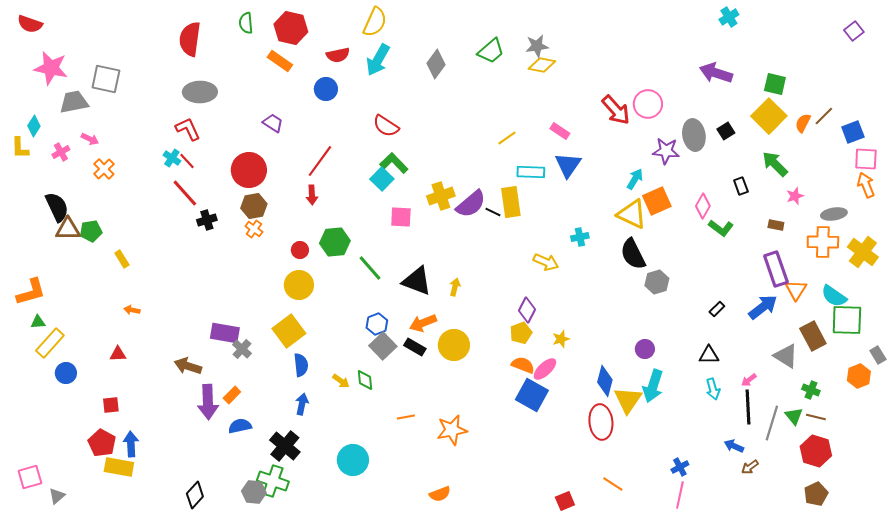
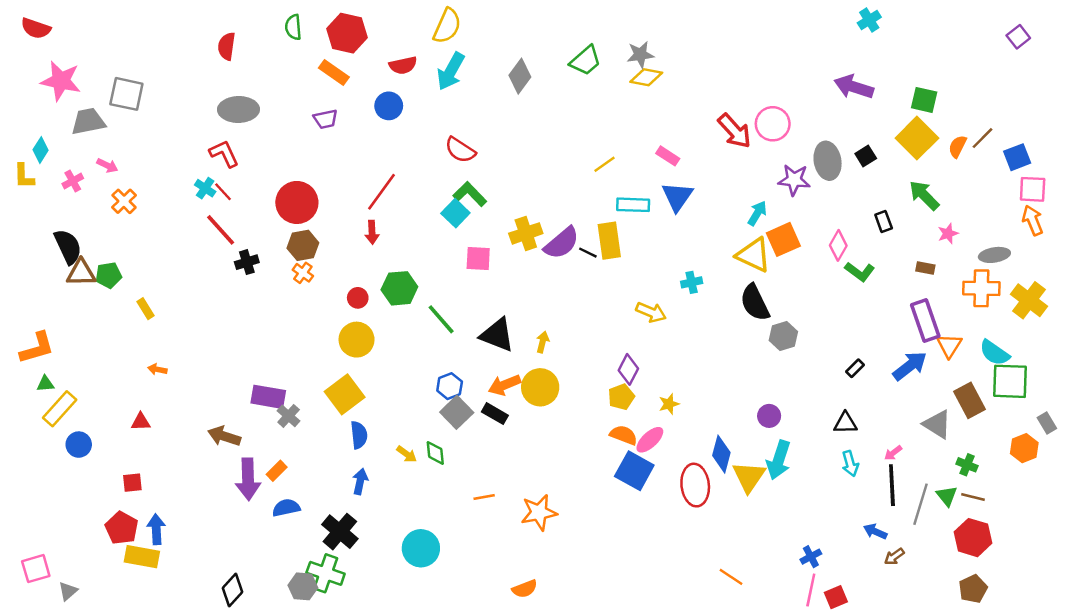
red semicircle: (190, 39) -> (227, 46), size x0.7
purple trapezoid: (273, 123) -> (326, 119), moved, turned 135
yellow circle: (454, 345) -> (540, 387), moved
red ellipse: (601, 422) -> (695, 485), moved
red square: (565, 501) -> (836, 597), moved

